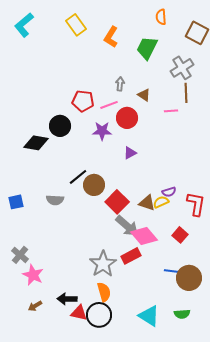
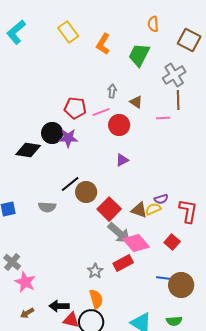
purple star: (102, 131) -> (68, 138), moved
gray star: (103, 264) -> (95, 271), size x0.6

